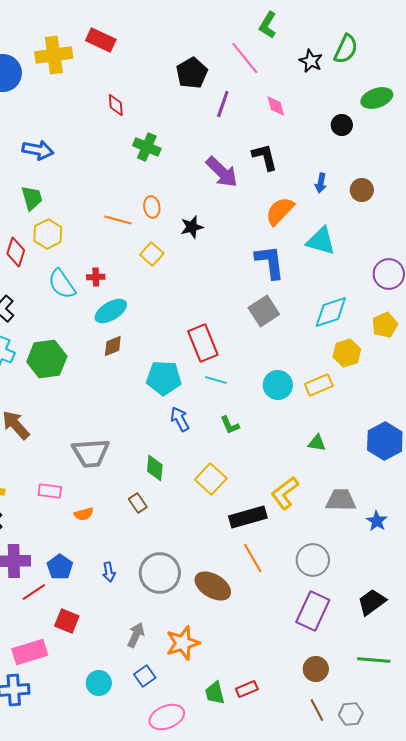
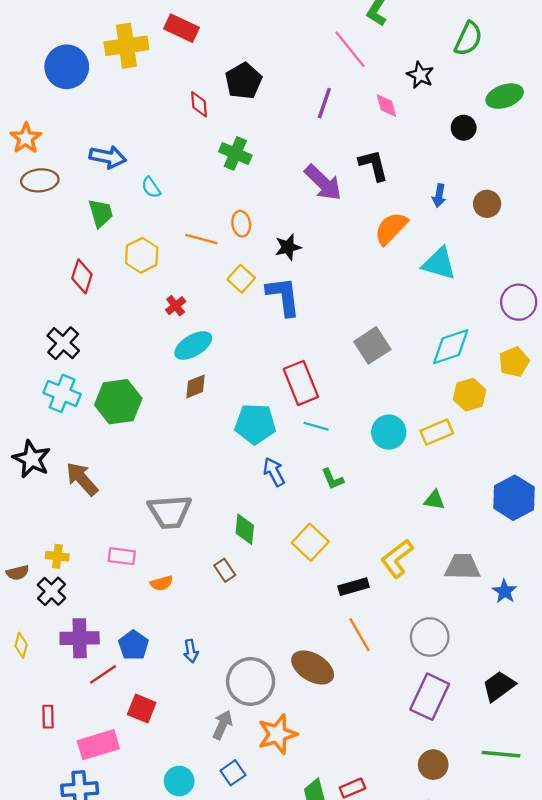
black star: (311, 61) -> (420, 75), moved
black pentagon: (192, 73) -> (244, 81), moved
yellow hexagon: (48, 234) -> (142, 255), moved
blue L-shape: (270, 262) -> (283, 296), moved
red cross: (96, 277) -> (176, 306), turned -36
cyan semicircle: (62, 284) -> (151, 187), moved, size x0.6
black rectangle: (248, 517) -> (354, 587), size x0.7
gray circle: (160, 573) -> (251, 681), moved

